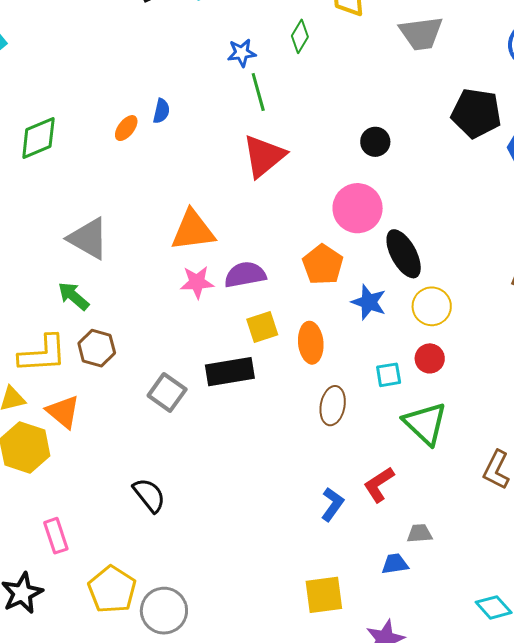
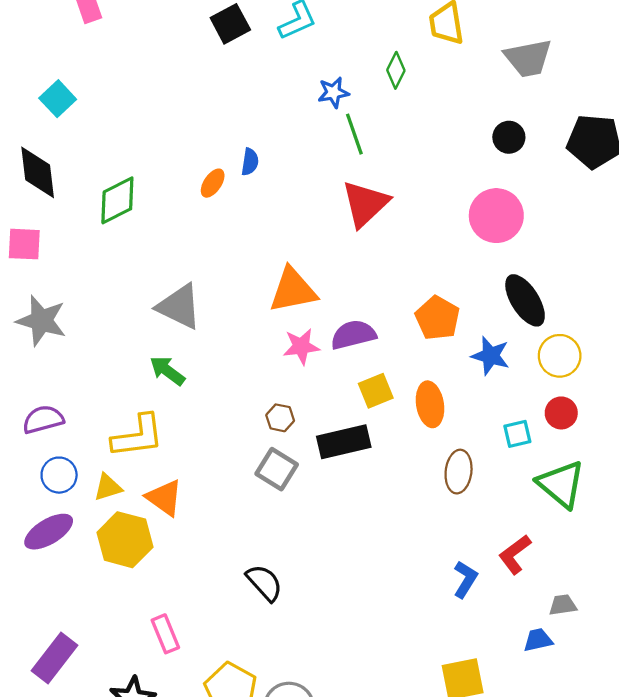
black circle: (375, 142) -> (509, 137), moved
pink circle: (358, 208) -> (496, 216), moved
brown hexagon: (97, 348) -> (280, 418), moved, size x0.7

